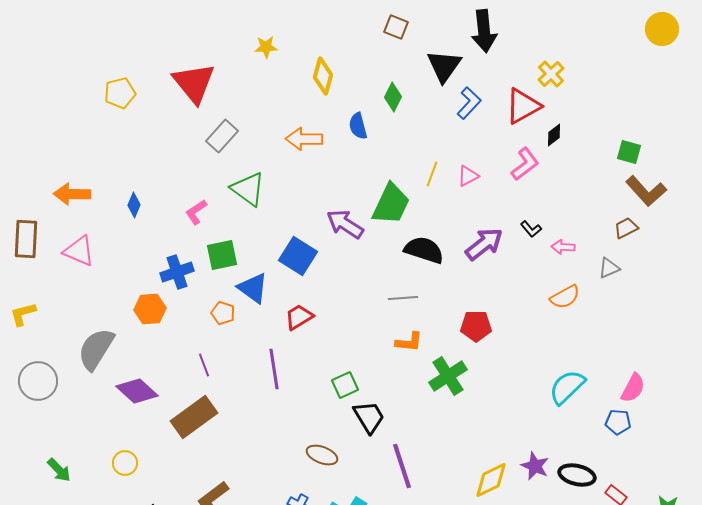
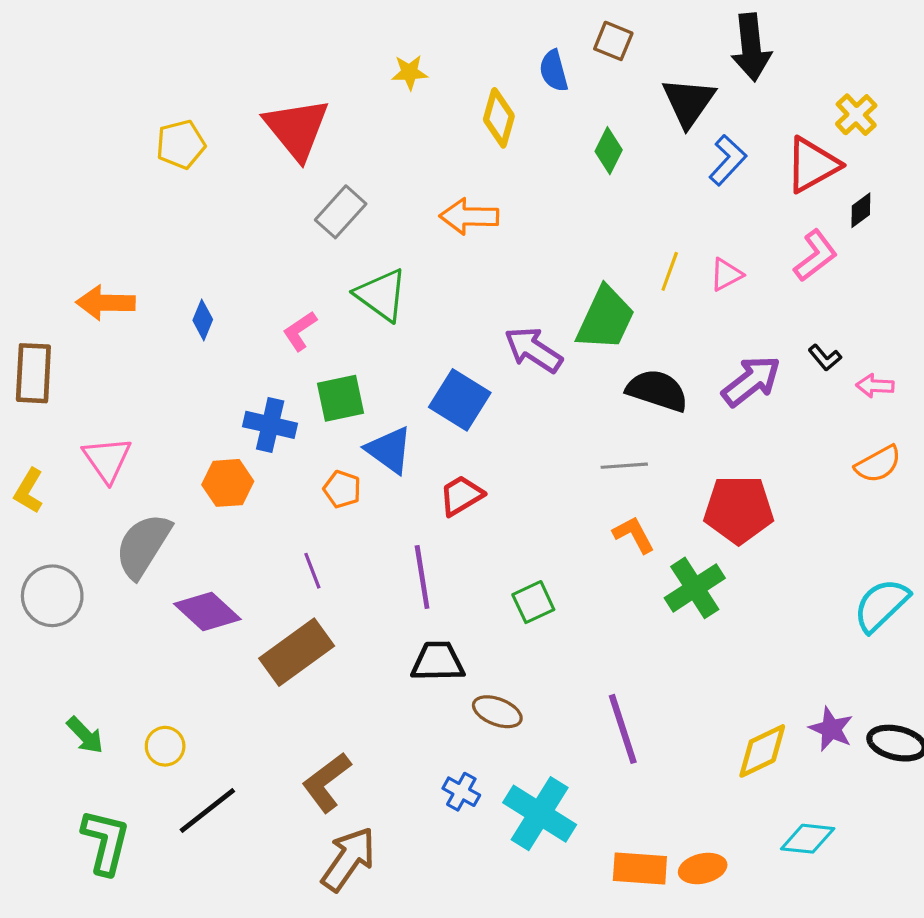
blue semicircle: (358, 126) -> (554, 71), moved
pink triangle: (79, 251) -> (107, 459), moved, turned 32
blue cross: (177, 272) -> (270, 425), turned 32
yellow L-shape: (23, 314) -> (29, 491), turned -44
red pentagon: (476, 326) -> (739, 510), size x1.4
orange L-shape: (409, 342) -> (634, 535), turned -124
black trapezoid: (369, 417) -> (438, 662), moved, turned -60
yellow circle: (125, 463) -> (165, 746), moved

